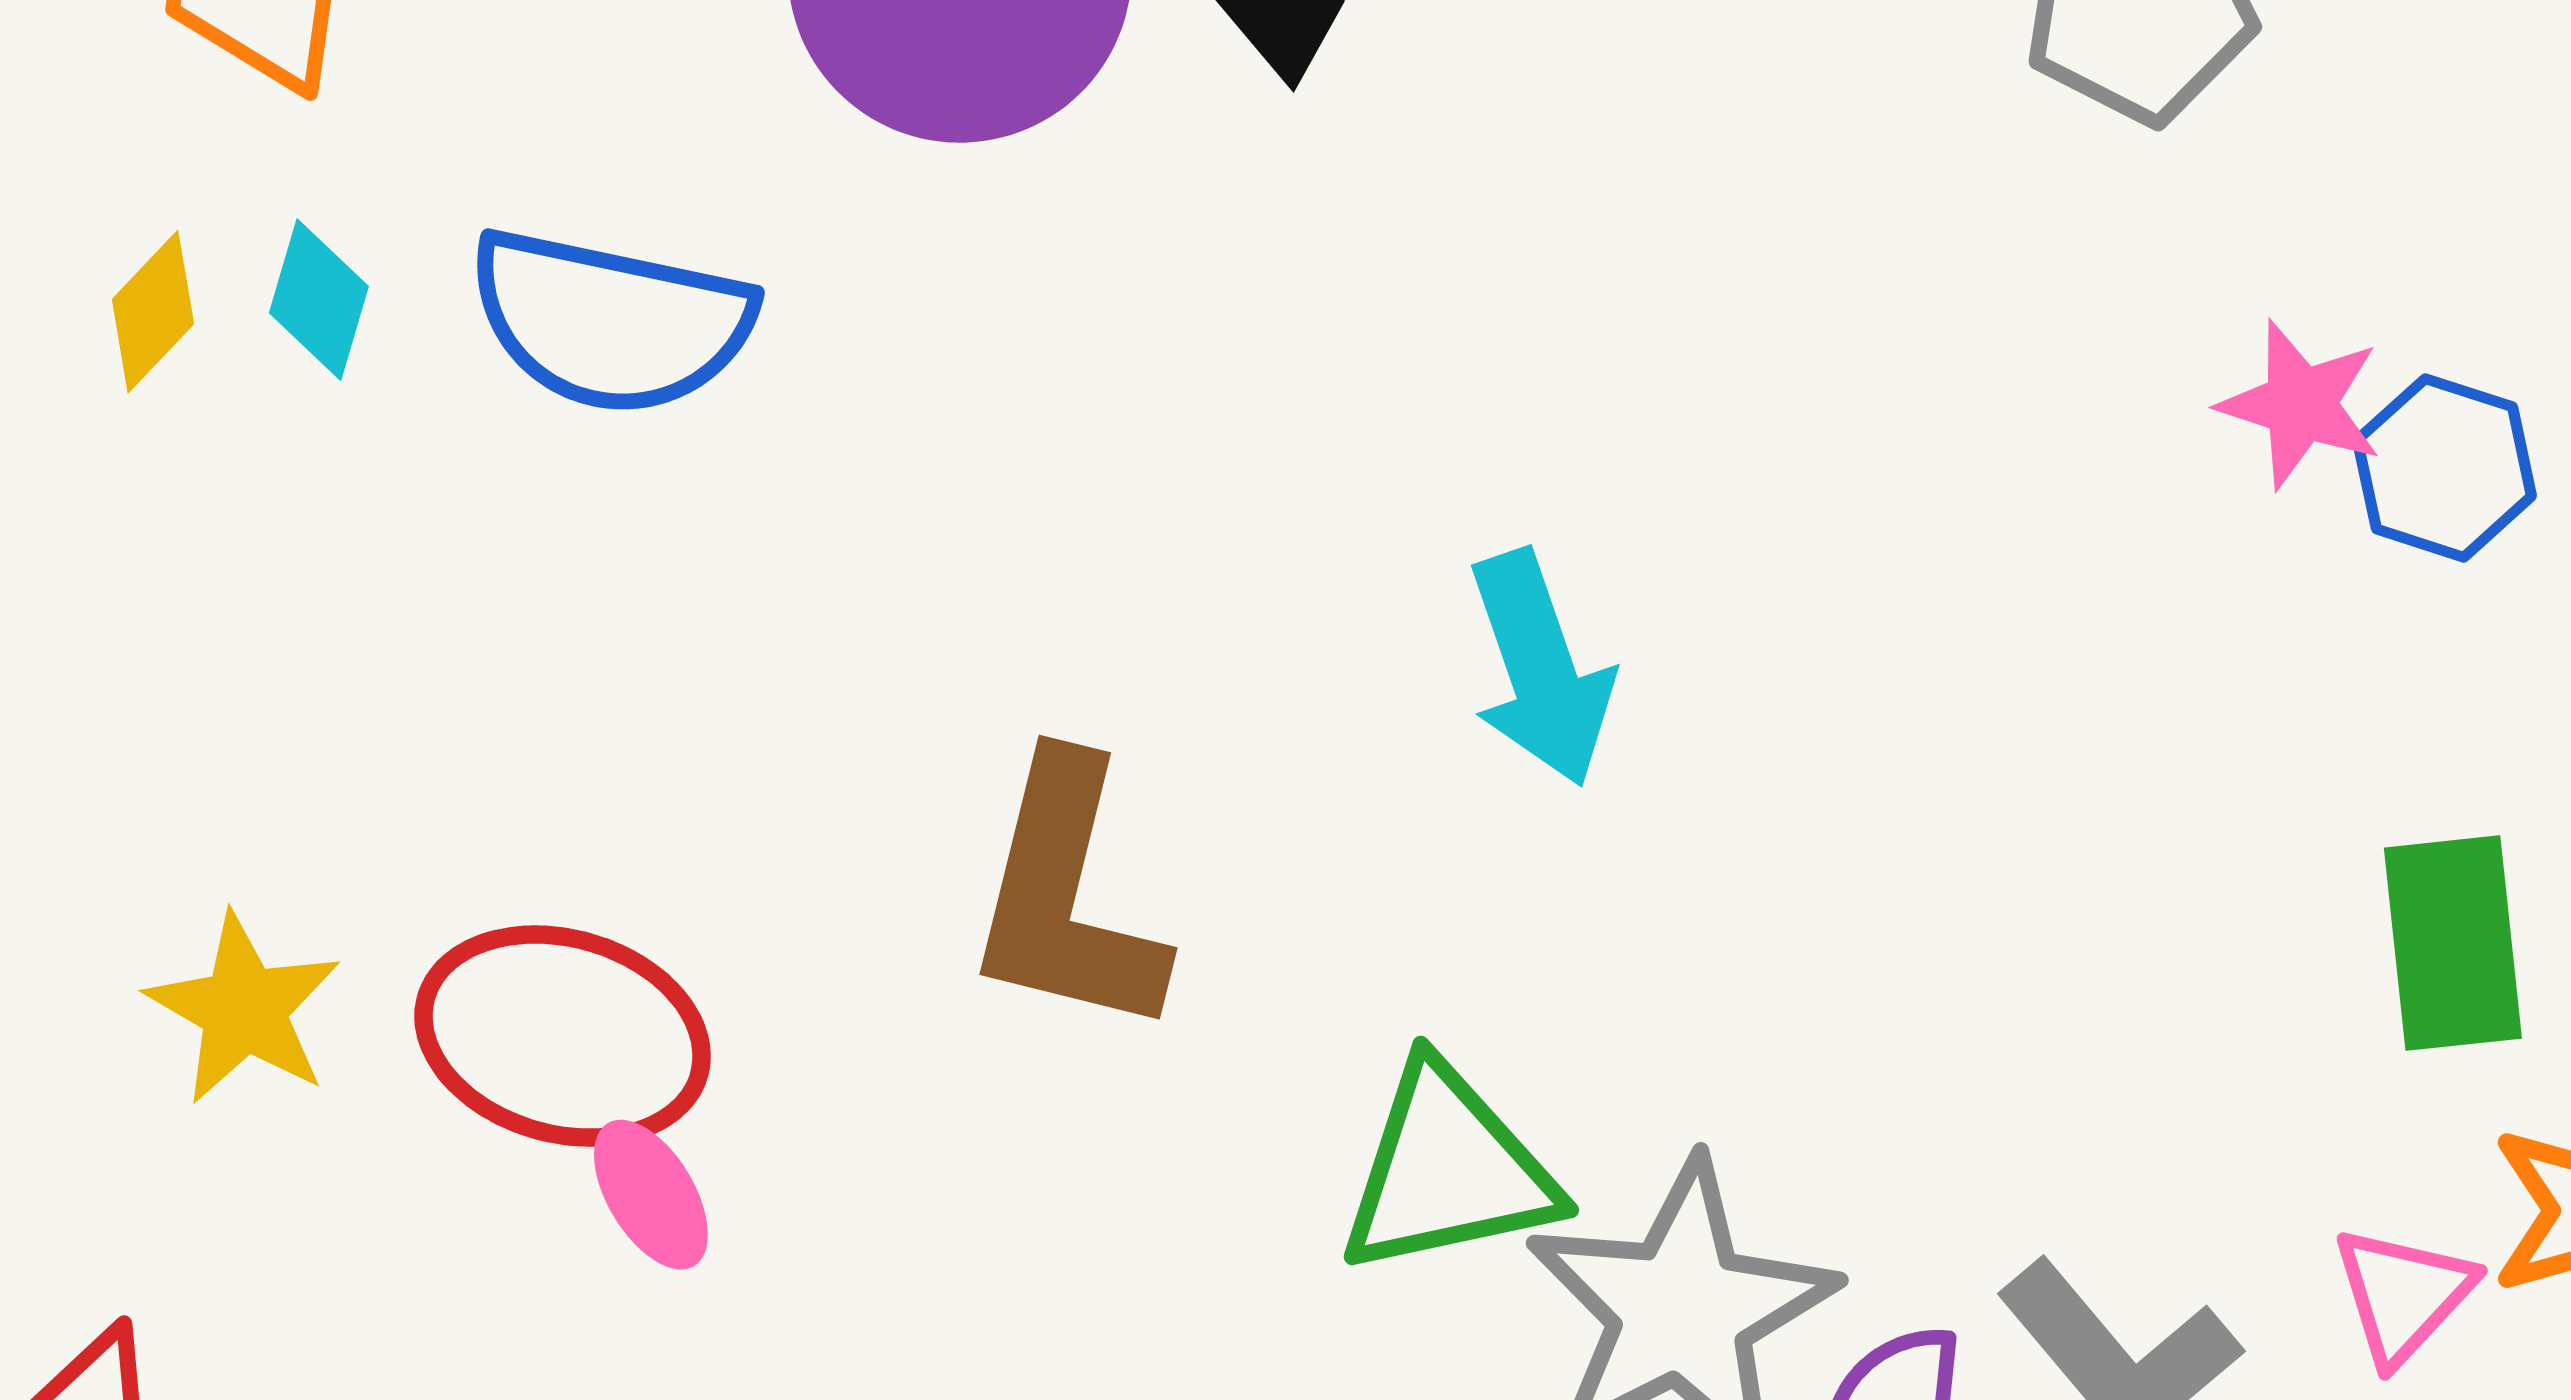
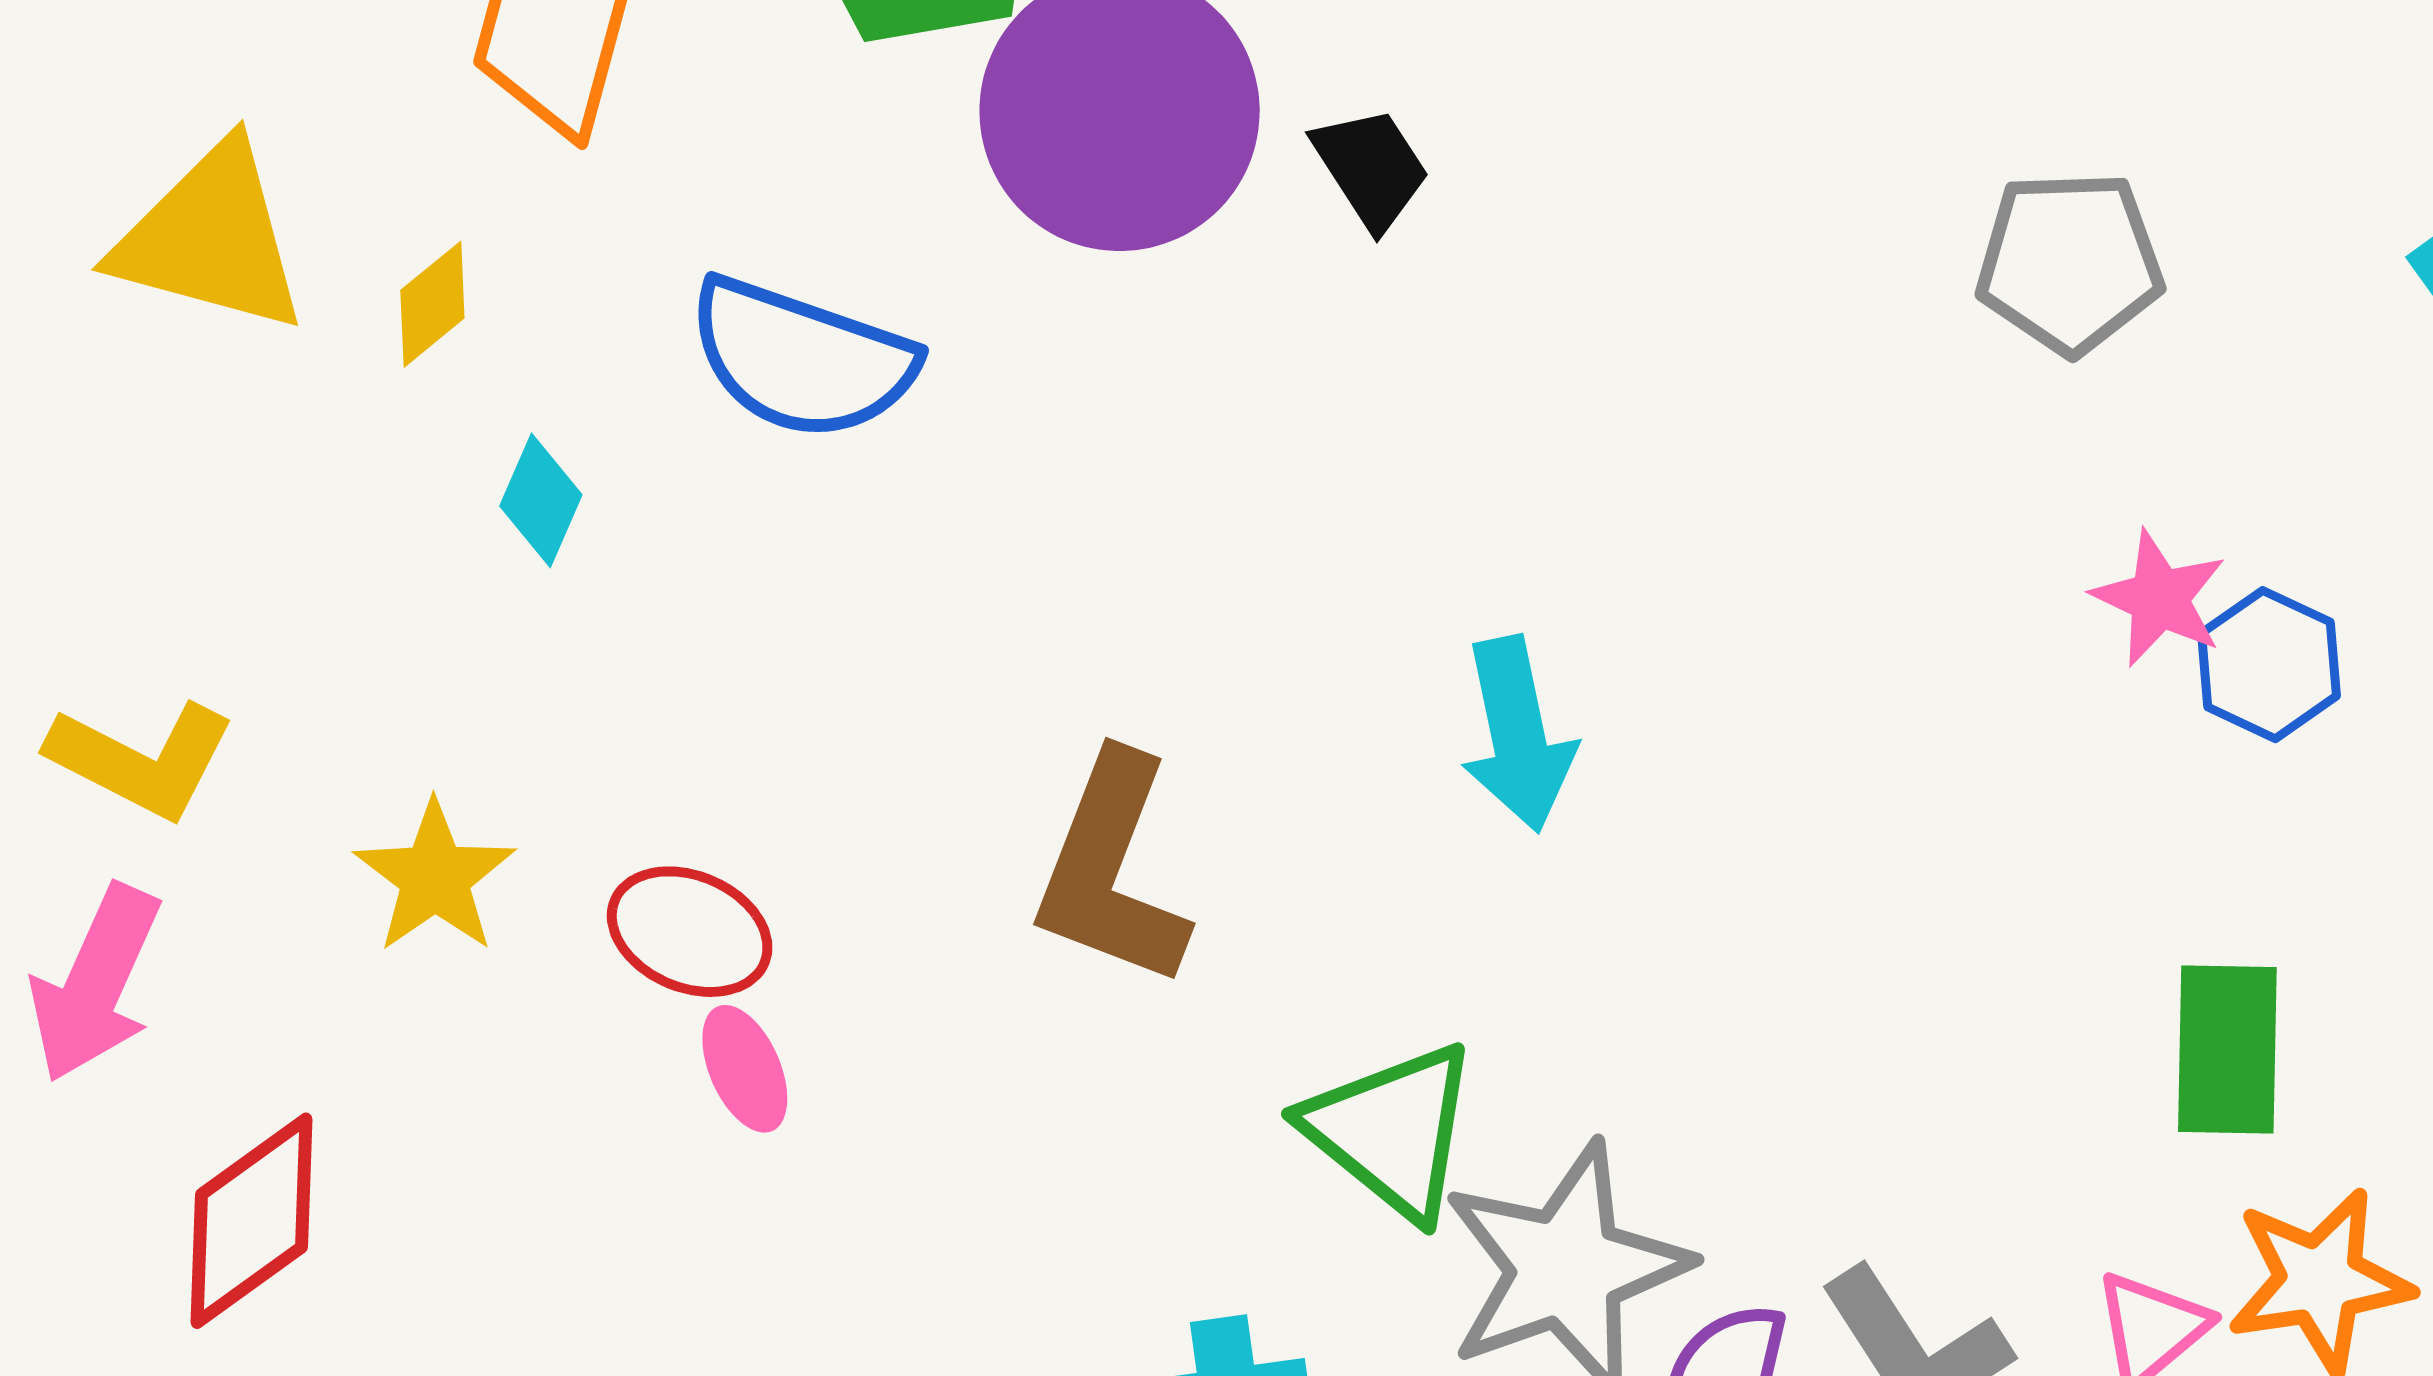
cyan diamond: (319, 300) -> (541, 500), moved
red ellipse: (563, 1036) -> (690, 932), size x0.7
green triangle: (1448, 1170) -> (1392, 1131), turned 44

